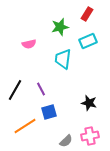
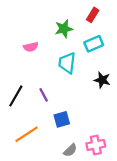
black star: (89, 103) -> (102, 80), moved
blue square: (49, 112) -> (62, 119), moved

